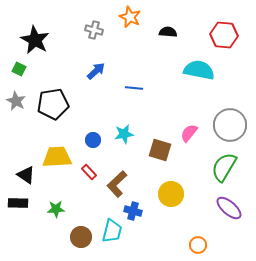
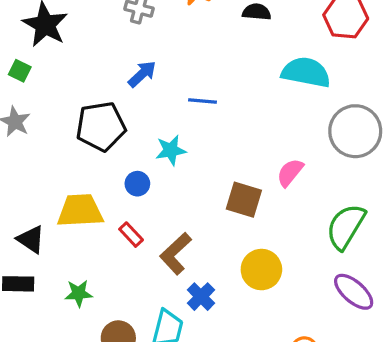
black pentagon: (53, 104) -> (101, 126), moved
gray circle: (230, 125) -> (355, 131), moved
cyan star: (124, 134) -> (171, 150), moved
blue cross: (133, 211) -> (201, 297), turned 30

